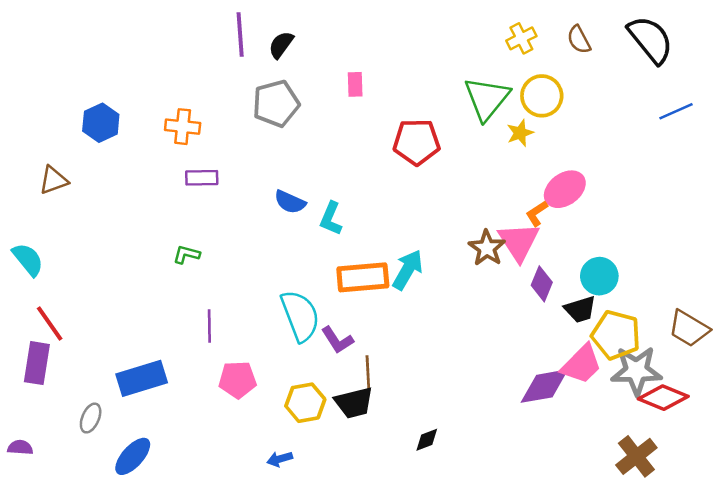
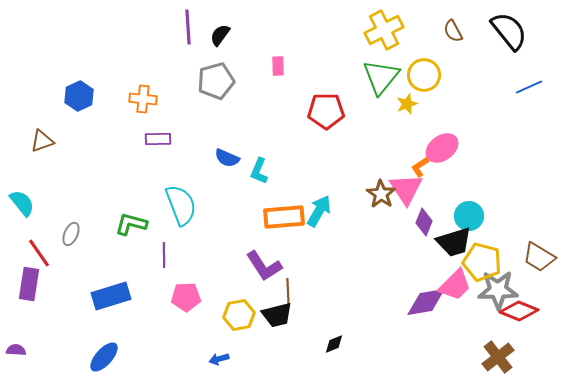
yellow cross: (521, 38) -> (384, 30), moved, size x1.6
green L-shape: (186, 254) -> (131, 224), moved, size x1.5
black trapezoid: (580, 309) -> (454, 242), size x1.4
cyan semicircle: (300, 316) -> (181, 205), moved
purple L-shape: (337, 340) -> (264, 266), size x1.4
gray ellipse: (91, 418) -> (71, 234), moved

